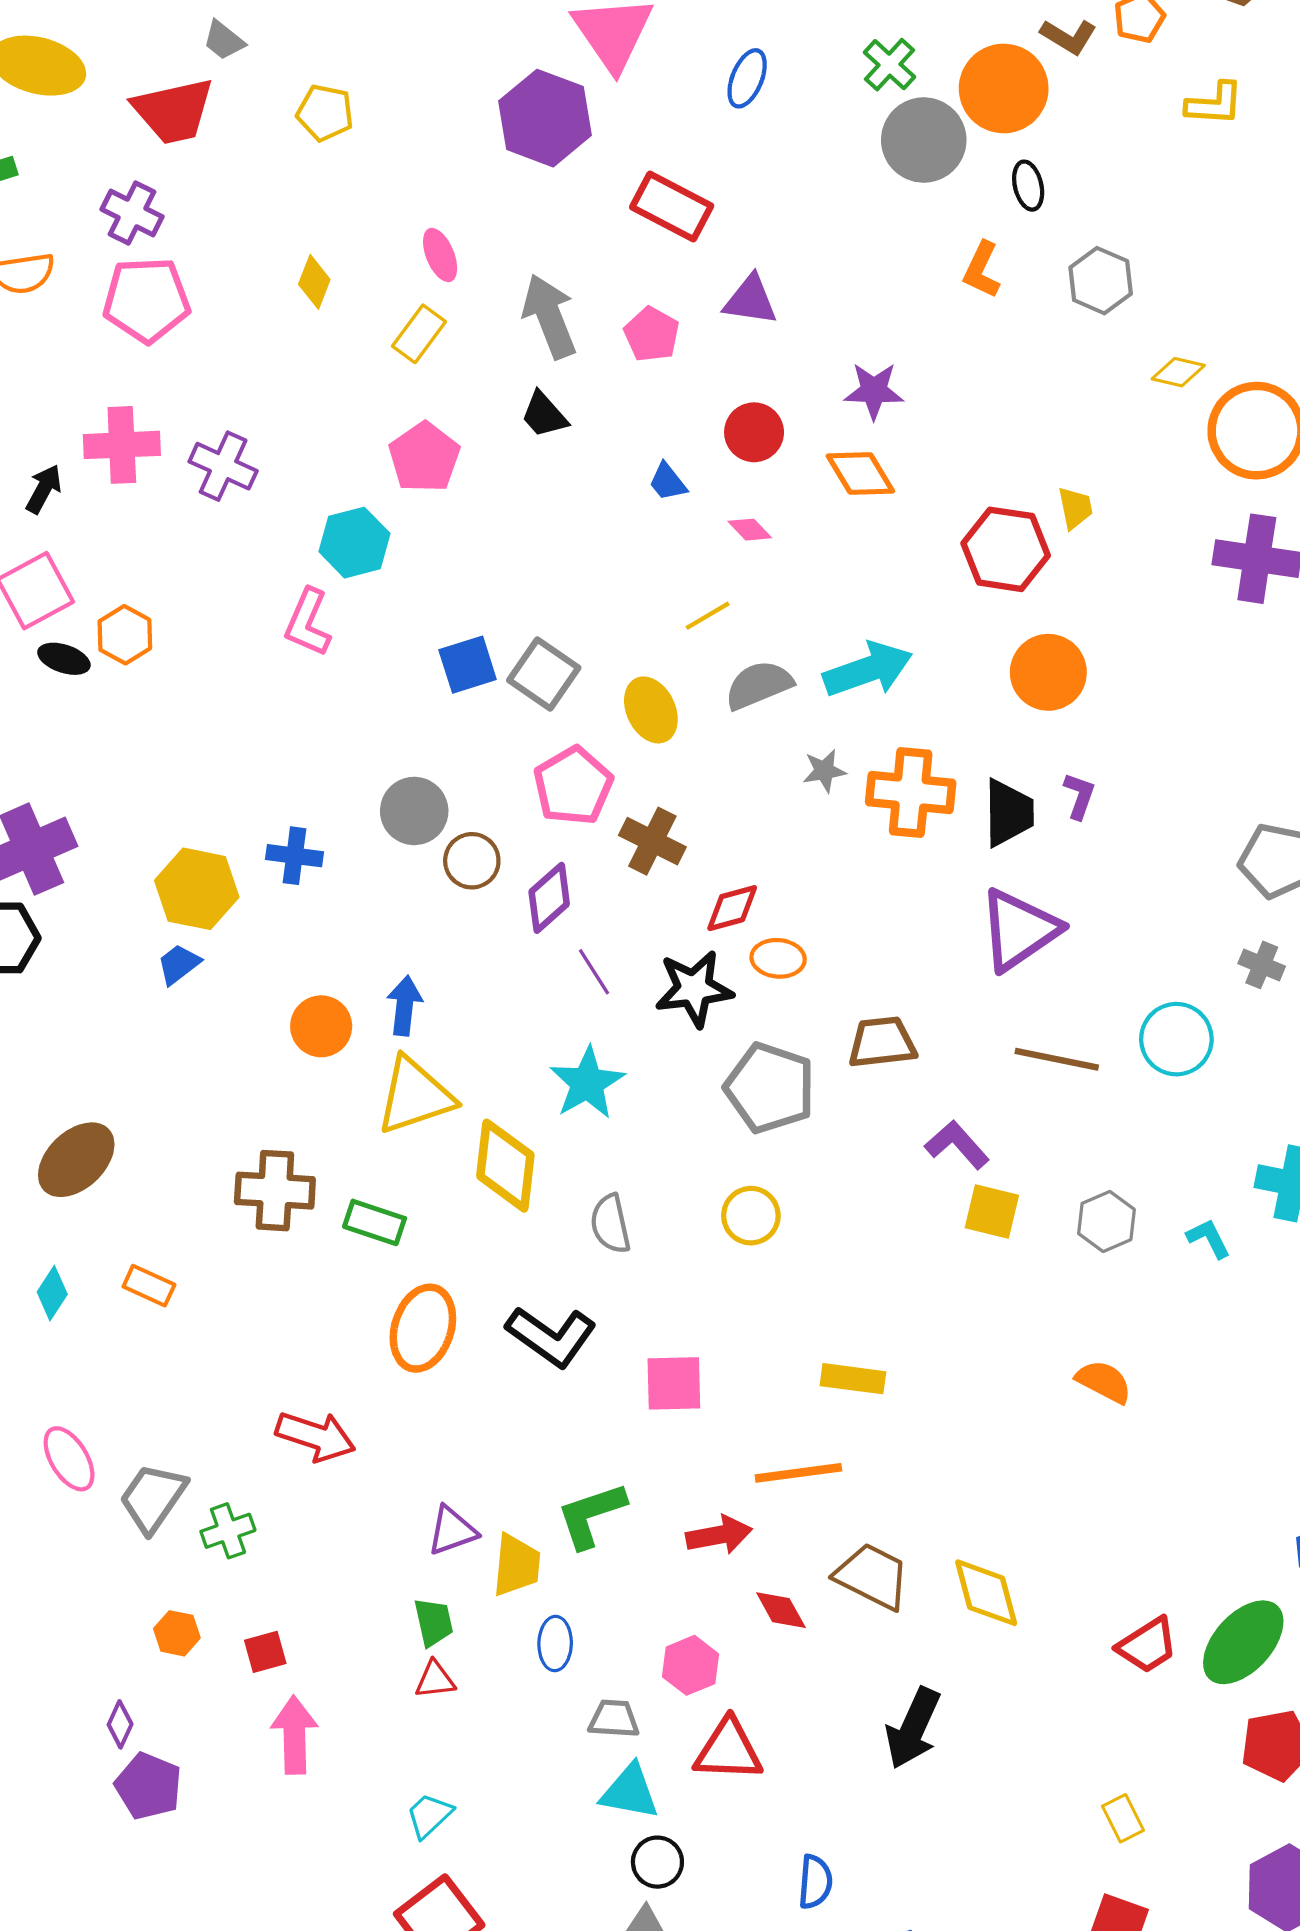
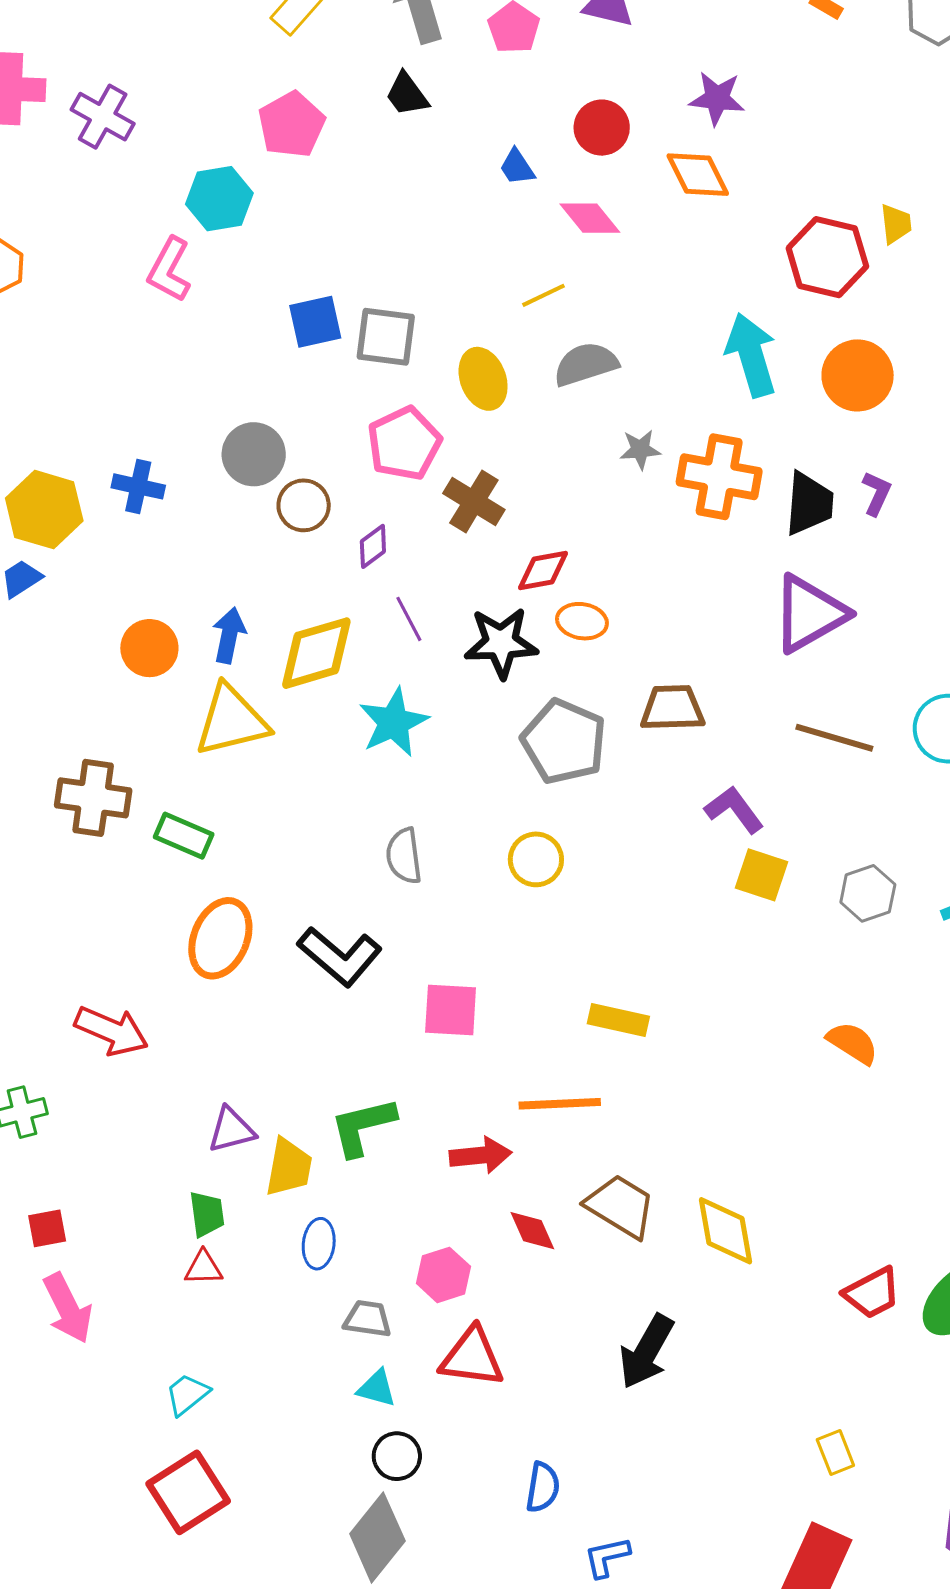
pink diamond: (750, 530) -> (590, 218), size x1.5
cyan arrow: (868, 670) -> (751, 355), moved, turned -92
gray square: (544, 674) -> (386, 337), turned -32
purple diamond: (549, 898) -> (373, 546), size x0.7
yellow diamond: (505, 1166) -> (316, 653), moved, turned 62
pink arrow: (294, 1735) -> (68, 1308), turned 150
cyan triangle: (630, 1792) -> (377, 1388), size x0.7

